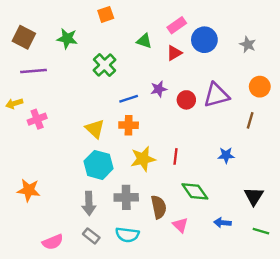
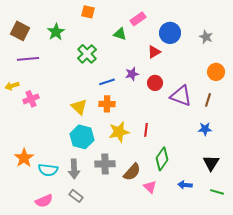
orange square: (106, 14) -> (88, 12), turned 32
pink rectangle: (177, 25) -> (138, 19), moved
green star: (67, 39) -> (56, 32), turned 30
red triangle: (174, 53) -> (154, 52), moved
purple triangle: (216, 95) -> (181, 96), moved, turned 35
blue star: (226, 155) -> (205, 129), moved
orange star: (29, 190) -> (24, 158), turned 30
green diamond: (195, 191) -> (162, 159), turned 70
brown semicircle: (159, 207) -> (132, 172), turned 54
cyan semicircle: (127, 235) -> (48, 170), moved

